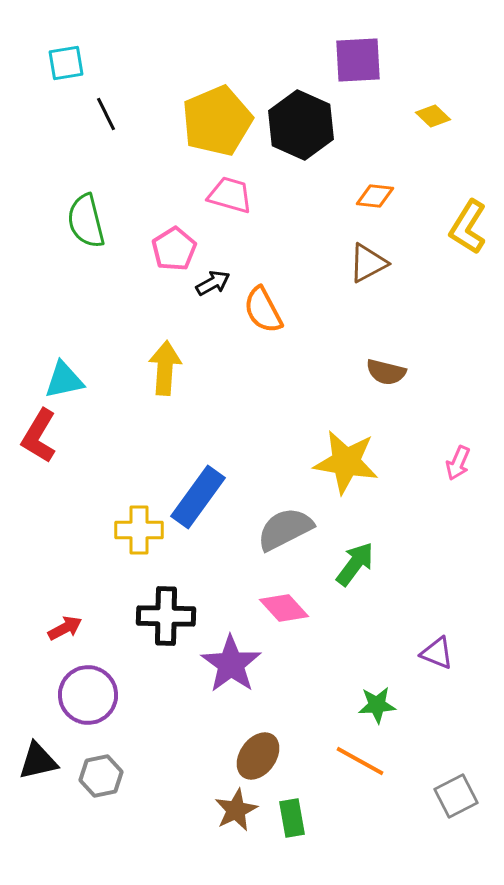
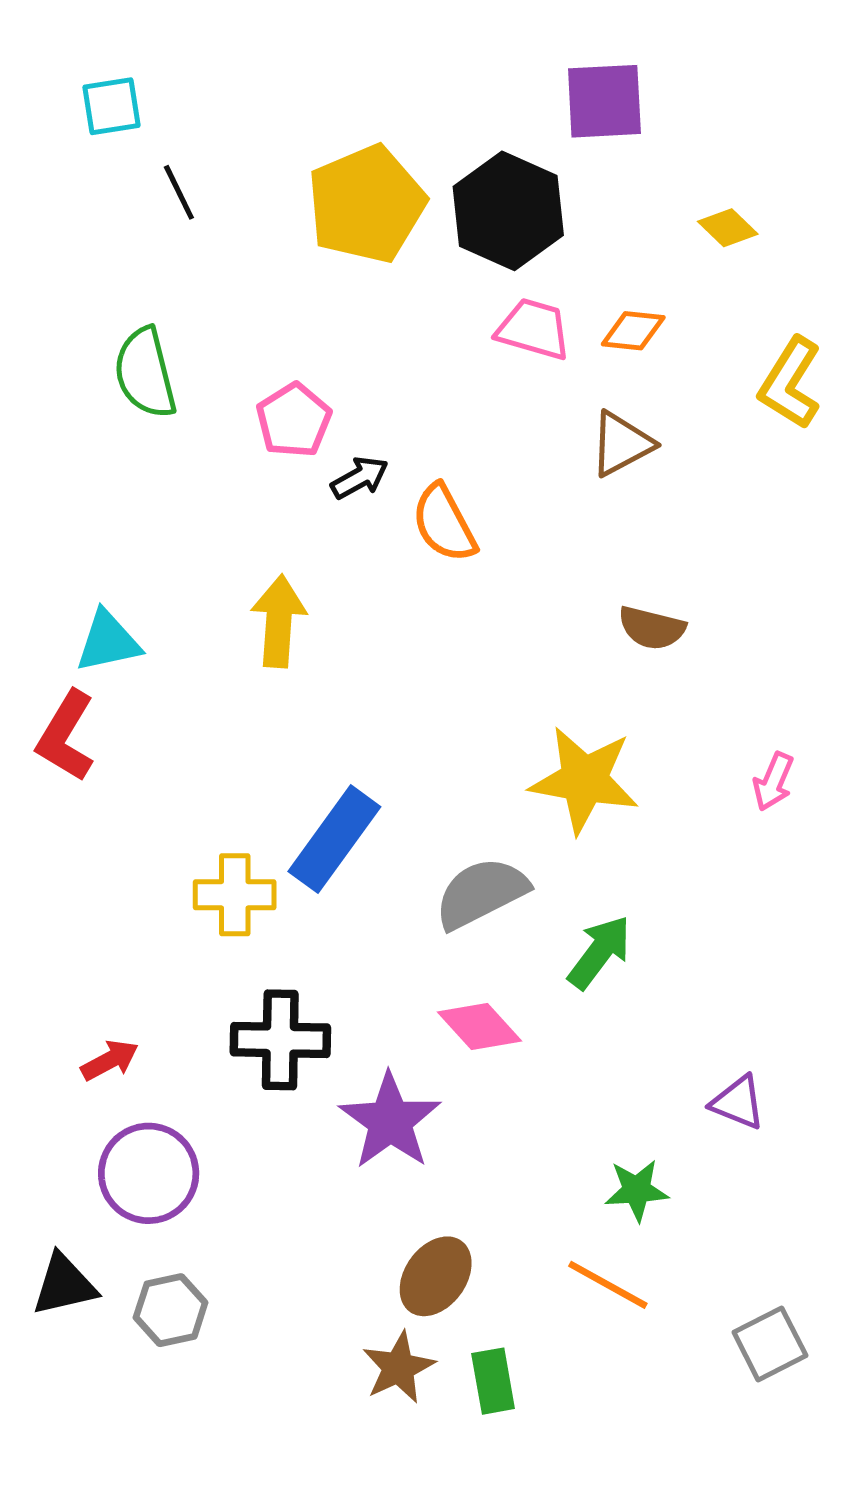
yellow diamond: (433, 116) -> (728, 228), moved
pink trapezoid: (230, 195) -> (534, 329), moved

